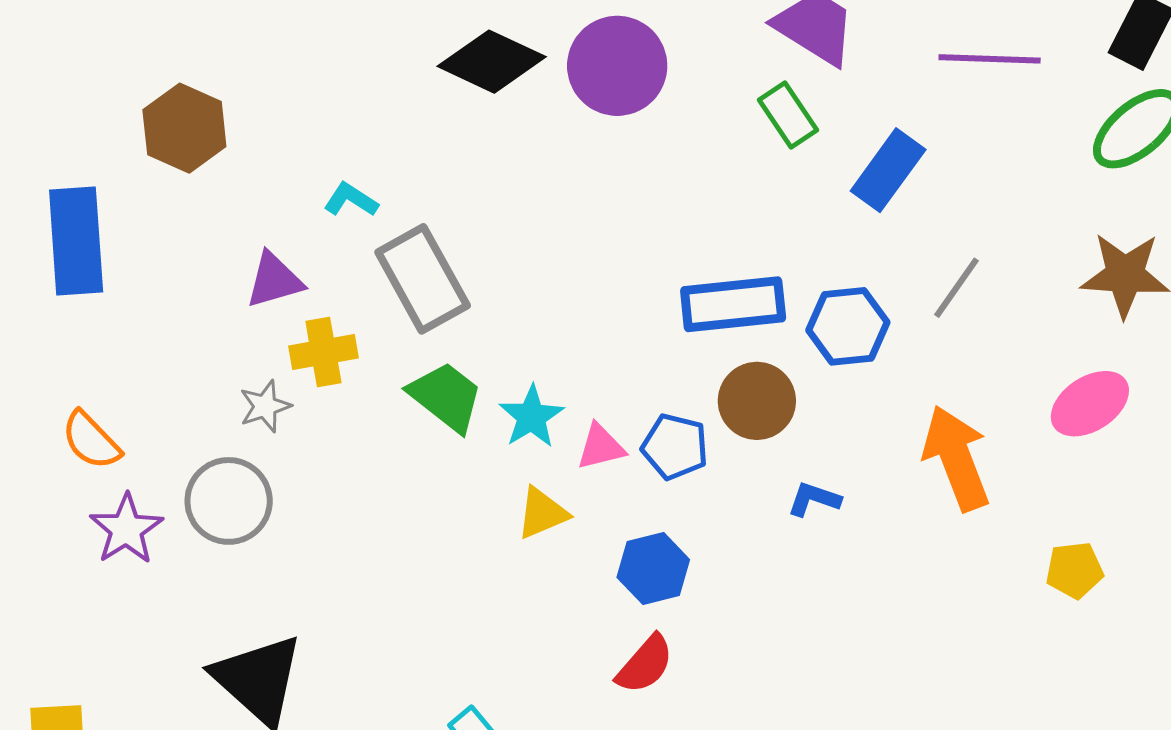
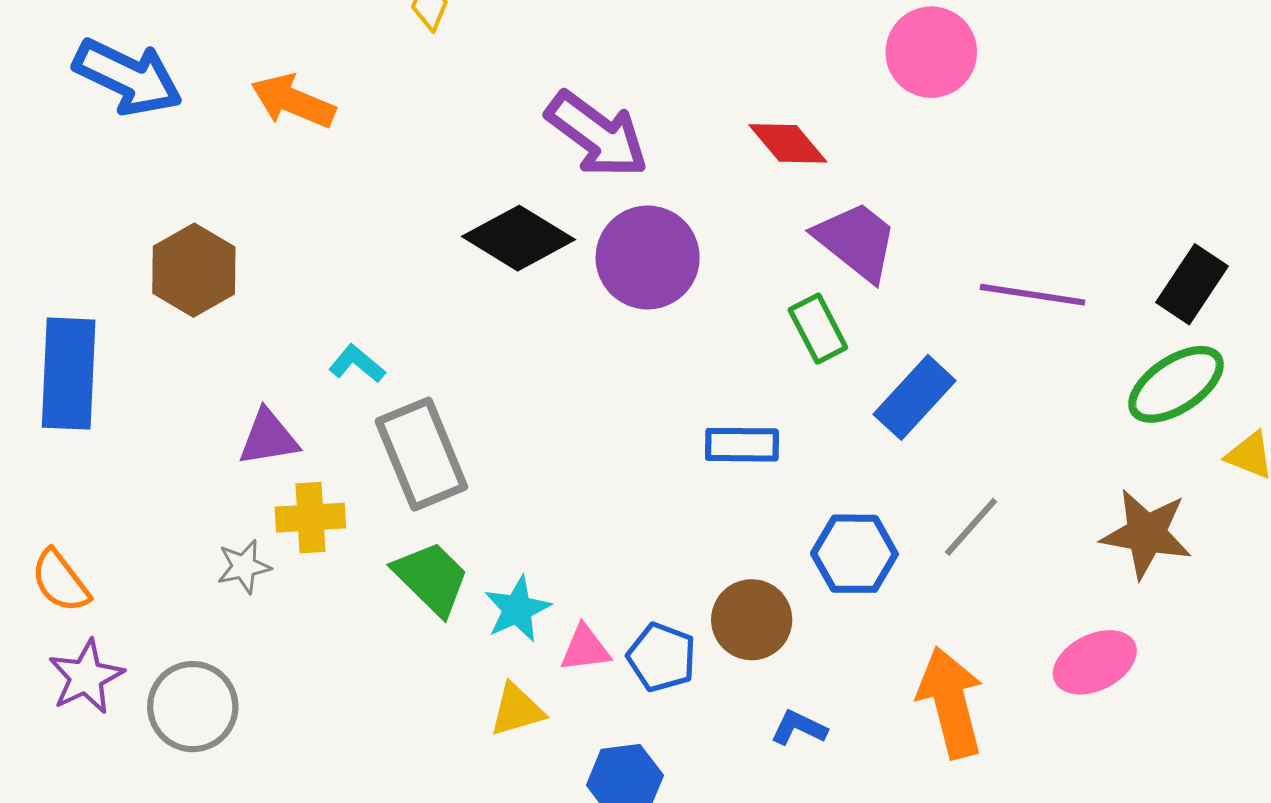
blue rectangle: (733, 304) -> (742, 445), moved, size x0.7
gray circle: (229, 501) -> (193, 707), moved

